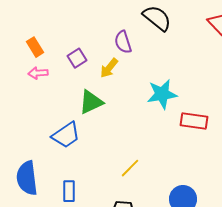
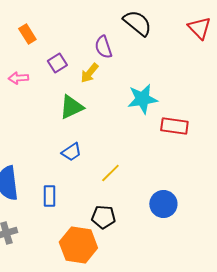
orange rectangle: (35, 47) -> (27, 34), moved
blue trapezoid: (66, 135) -> (71, 152), moved, size x0.7

